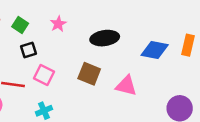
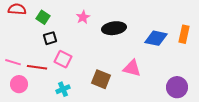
pink star: (58, 24) -> (83, 17), moved
brown square: (89, 74) -> (101, 79), moved

